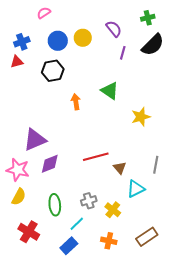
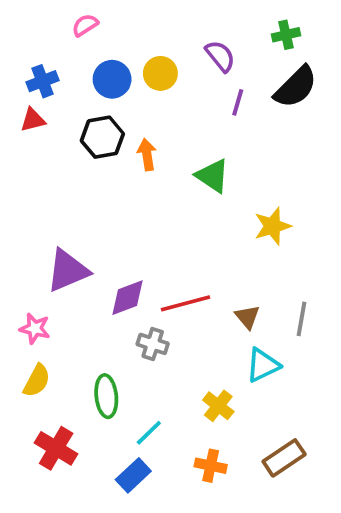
orange arrow: (76, 102) -> (147, 155), moved
purple diamond: (50, 164) -> (128, 298), moved
brown triangle: (120, 168) -> (247, 317), moved
pink star: (18, 170) -> (35, 328), size x0.7
gray cross: (89, 201) -> (153, 344), moved, turned 35

